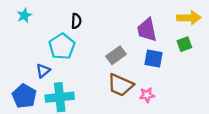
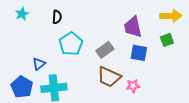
black semicircle: (76, 21) -> (57, 17), moved
cyan pentagon: (62, 46) -> (71, 44), moved

